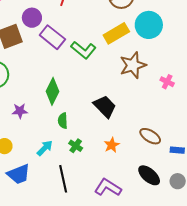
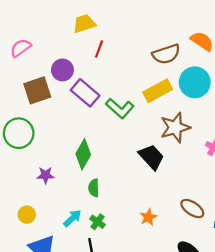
black trapezoid: (105, 106) -> (151, 157), moved
green cross: (76, 146) -> (97, 222), moved

